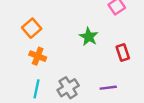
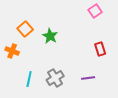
green star: (89, 37) -> (50, 36), moved
orange cross: (38, 56) -> (12, 51), moved

